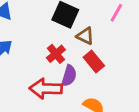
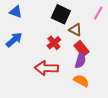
purple semicircle: (69, 76) -> (80, 61), moved

